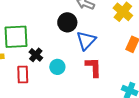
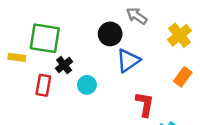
red L-shape: (93, 67) -> (145, 104), moved

